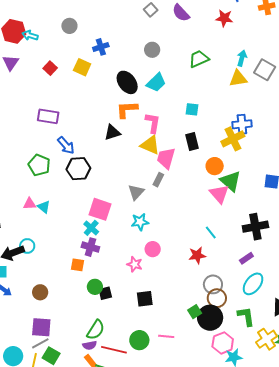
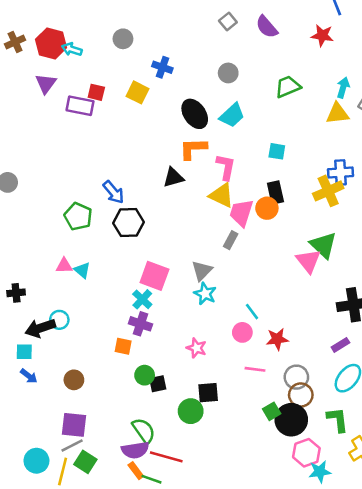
blue cross: (101, 47) -> (162, 67), turned 35
red square: (50, 68) -> (96, 92), turned -32
purple rectangle: (48, 116) -> (80, 106), moved
orange circle: (215, 166) -> (267, 208), moved
gray triangle: (136, 192) -> (202, 271), moved
cyan star: (140, 222) -> (205, 294), turned 30
cyan line: (211, 232) -> (252, 312), moved
pink circle: (153, 249) -> (242, 332), moved
green semicircle: (96, 330) -> (144, 431), turned -70
pink line: (166, 336) -> (255, 369), moved
green circle: (139, 340) -> (191, 411), moved
purple semicircle: (90, 345) -> (135, 450), size x1.5

